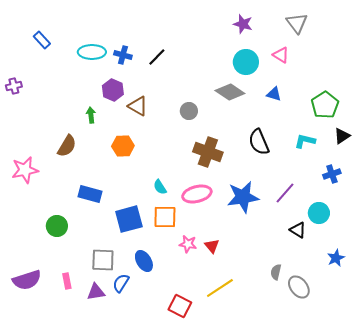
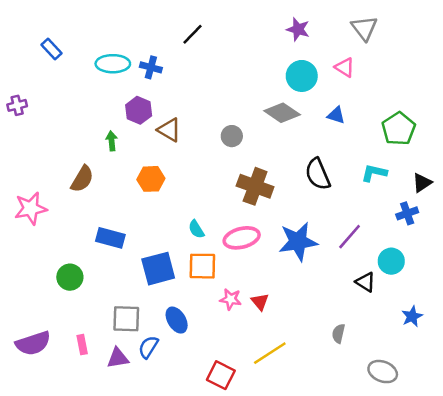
black line: (157, 57) -> (193, 34), moved
black triangle: (342, 136) -> (422, 183), moved
gray ellipse: (299, 287) -> (383, 372), moved, turned -30

